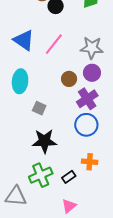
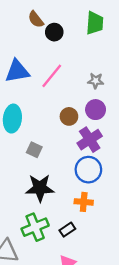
blue triangle: (24, 40) -> (17, 71), turned -45
gray star: (92, 48) -> (96, 81), size x0.6
orange cross: (90, 162) -> (84, 202), moved

